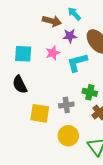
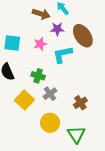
green cross: (90, 92) -> (38, 76), moved
gray cross: (66, 105) -> (50, 94), turned -32
yellow square: (40, 113) -> (24, 100), turned 30

